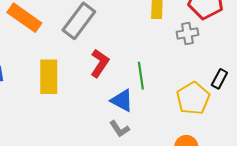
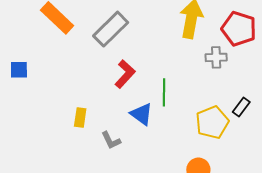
yellow rectangle: (49, 77) -> (80, 118), moved, size x0.6
gray L-shape: (119, 129) -> (111, 140), moved

